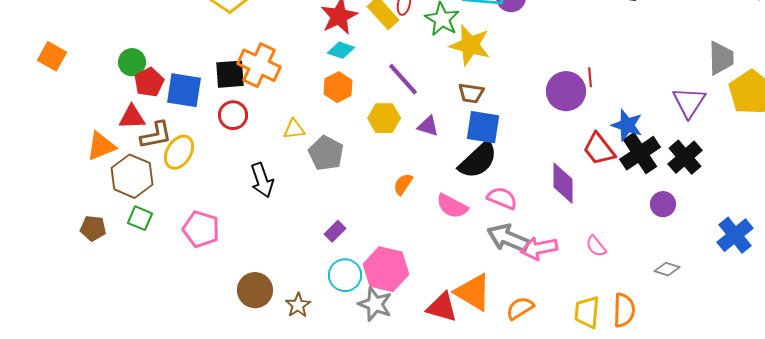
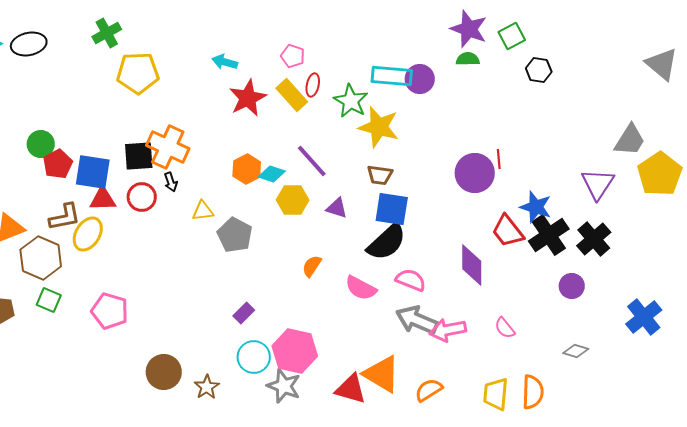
cyan diamond: (341, 50) -> (272, 174), moved
gray trapezoid: (721, 58) -> (630, 140), turned 33
red triangle: (132, 117) -> (103, 199), moved
black arrow: (262, 180) -> (171, 182), moved, size x0.6

